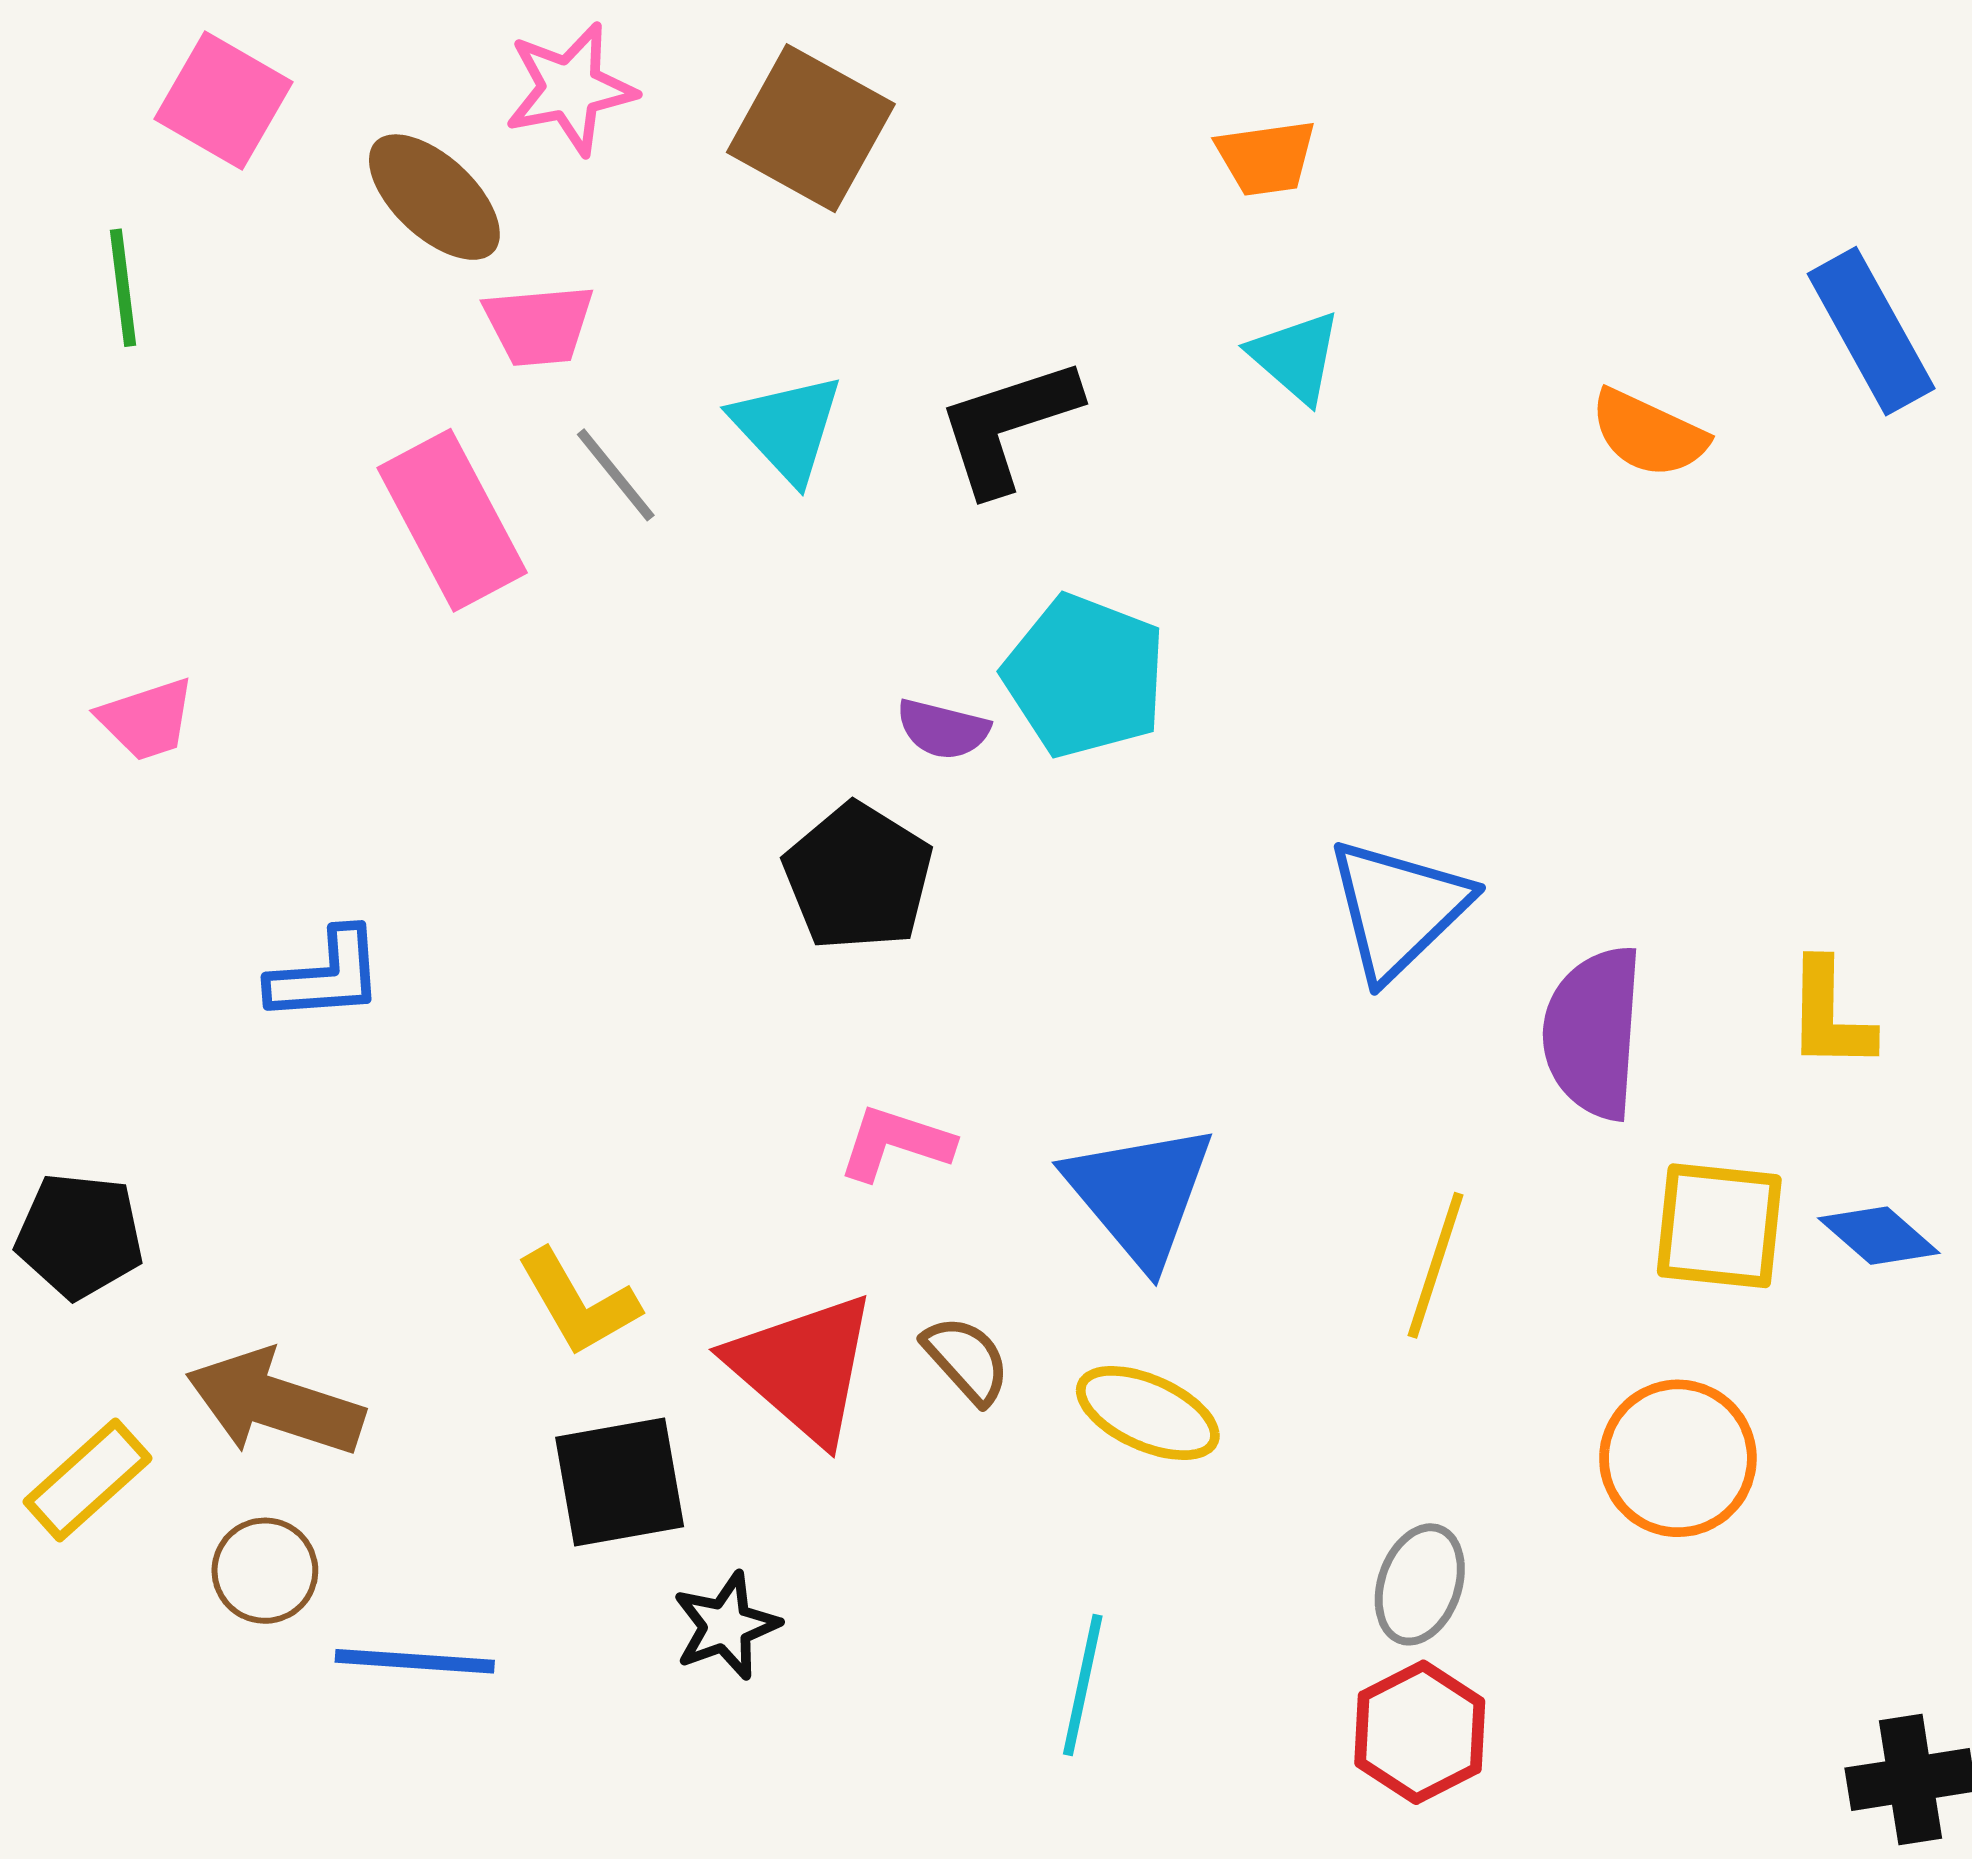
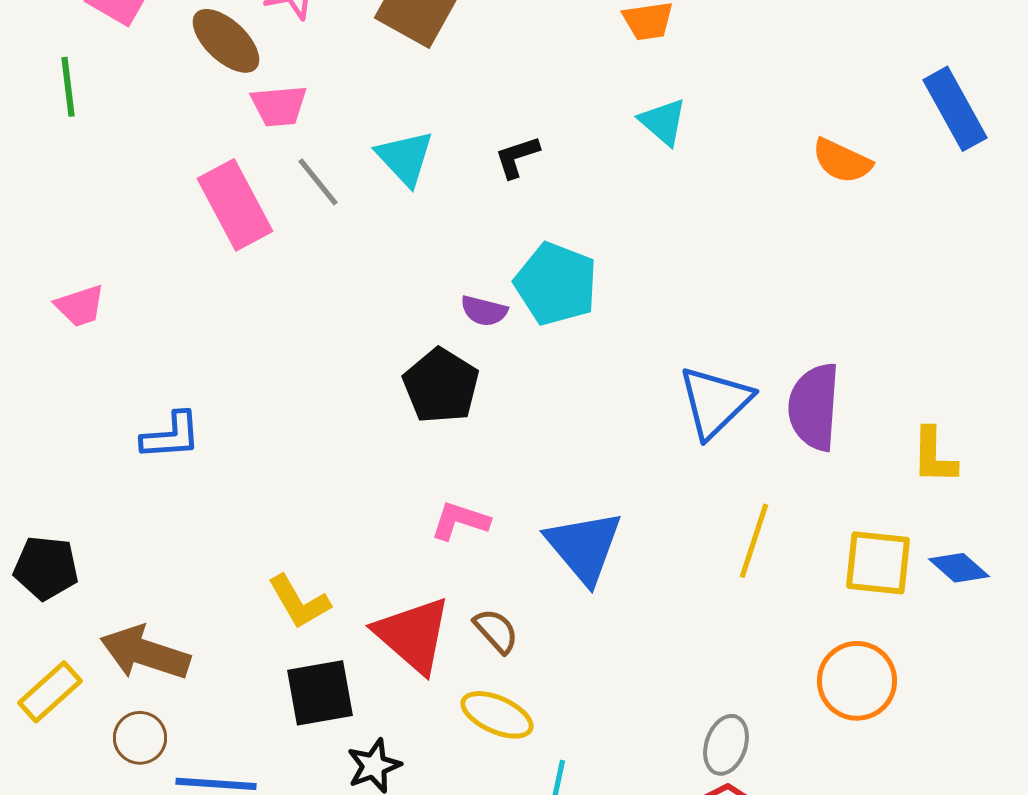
black L-shape: (1008, 426) -> (517, 157), size x0.6
purple semicircle: (1593, 1033) -> (814, 407), moved
yellow line: (1436, 1265) -> (754, 541), moved
yellow ellipse: (1148, 1413) -> (497, 715), moved

